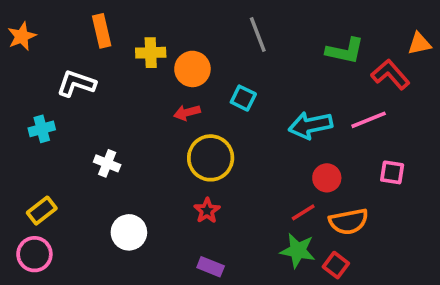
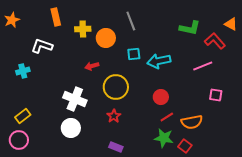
gray line: (258, 34) -> (131, 21), moved
orange triangle: (419, 44) -> (231, 24), turned 40
cyan square: (243, 98) -> (134, 54), turned -32
red arrow: (187, 113) -> (92, 66), moved
cyan arrow: (310, 125) -> (159, 61), moved
white cross: (107, 163) -> (75, 99), moved, size x1.6
red circle: (327, 178) -> (161, 97), moved

